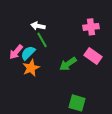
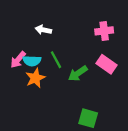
green line: (42, 40) -> (56, 60), moved
cyan semicircle: (28, 53) -> (32, 61), turned -133

